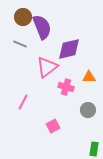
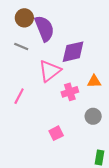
pink cross: (66, 87) -> (70, 92), turned -35
pink line: (23, 102) -> (19, 96), moved

